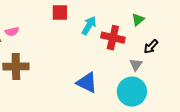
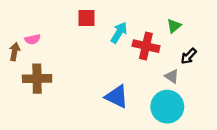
gray triangle: (136, 65) -> (172, 76), turned -32

